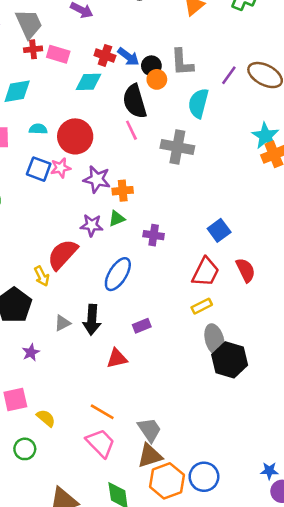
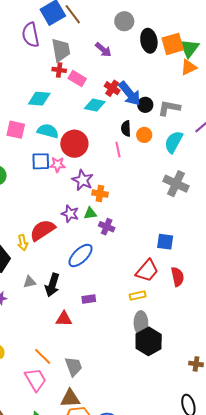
blue arrow: (128, 57) -> (130, 94), size x1.5
gray L-shape: (182, 62) -> (169, 108), turned 90
orange circle: (157, 79) -> (144, 135), moved
black semicircle: (135, 101) -> (126, 128), size x0.6
cyan semicircle: (38, 129) -> (48, 131), size x1.5
gray cross: (177, 147) -> (176, 184), moved
blue square: (39, 169) -> (41, 161), turned -36
blue square: (219, 230) -> (165, 242), turned 30
purple cross: (154, 235) -> (107, 227), moved
gray trapezoid: (150, 430) -> (74, 367), moved

